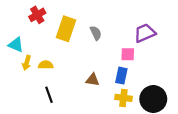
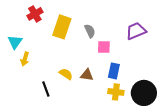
cyan triangle: (16, 45) -> (15, 42), turned 42
pink square: (128, 54) -> (104, 47), moved
yellow semicircle: (46, 65) -> (66, 74), moved, turned 32

